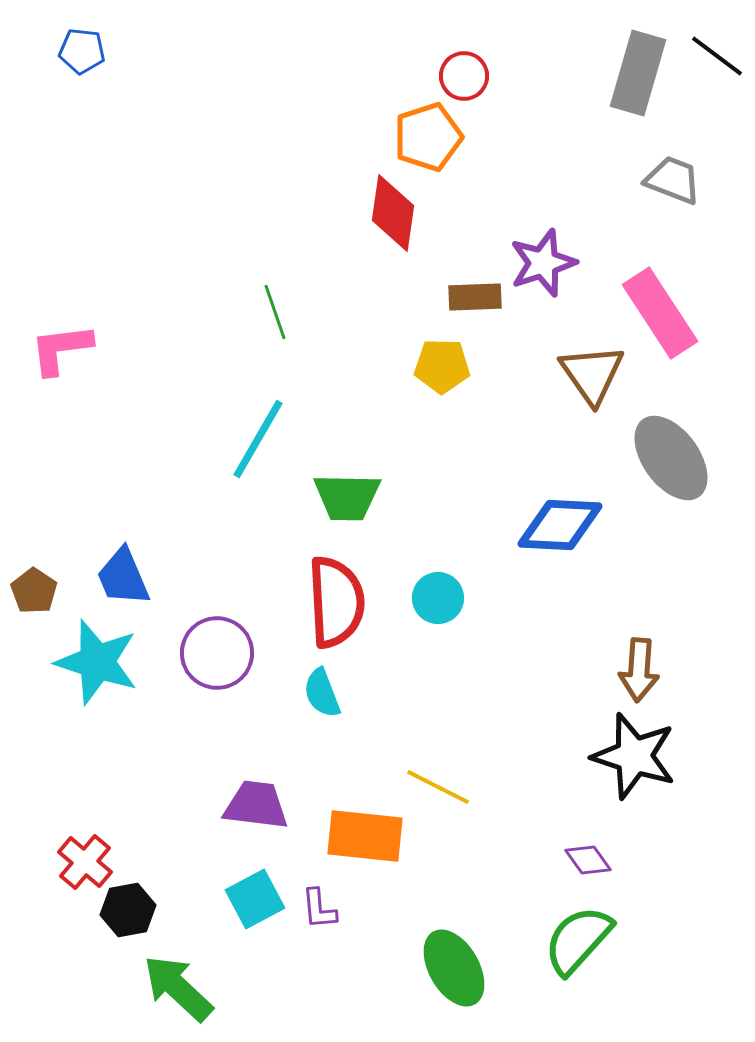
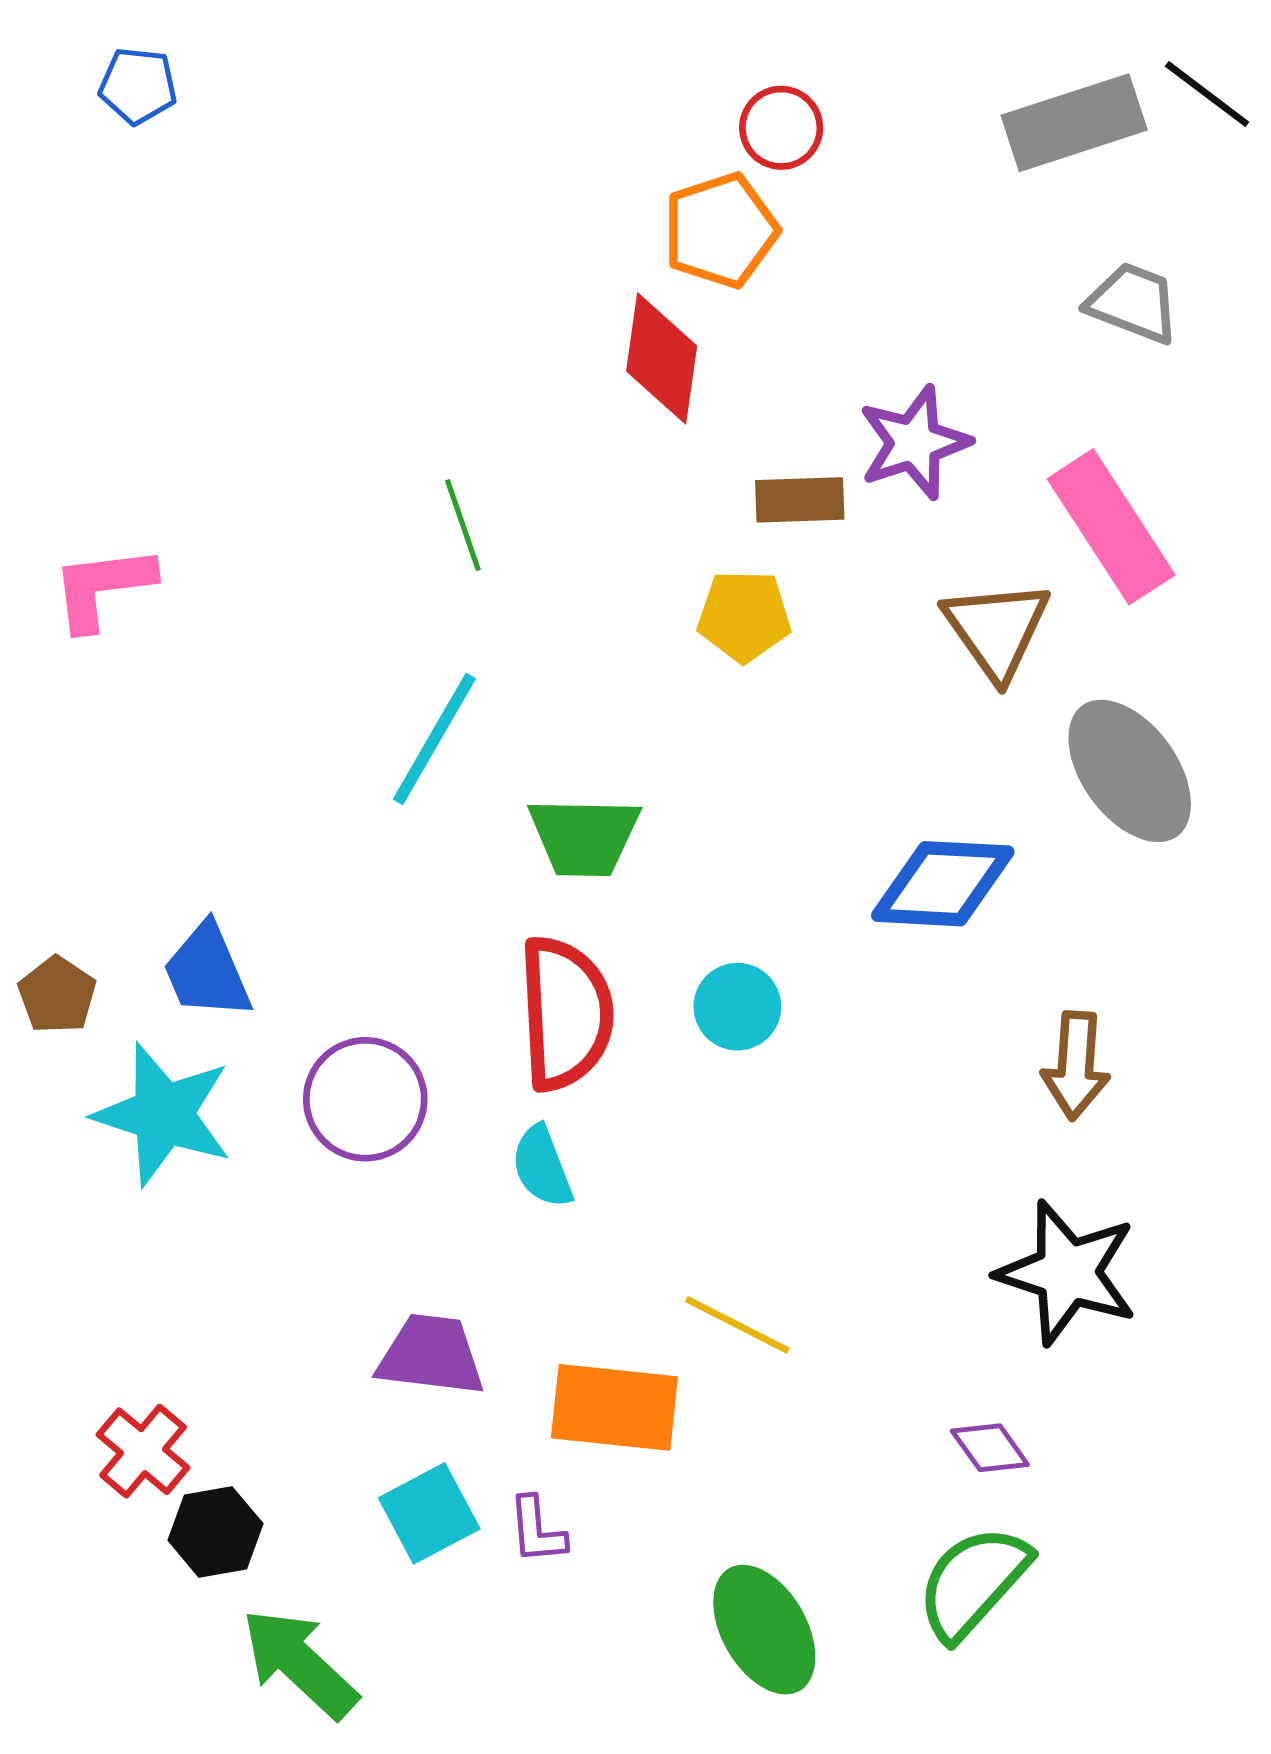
gray rectangle: (638, 73) -> (1074, 123), turned 56
brown arrow: (639, 670) -> (1076, 1066), moved

